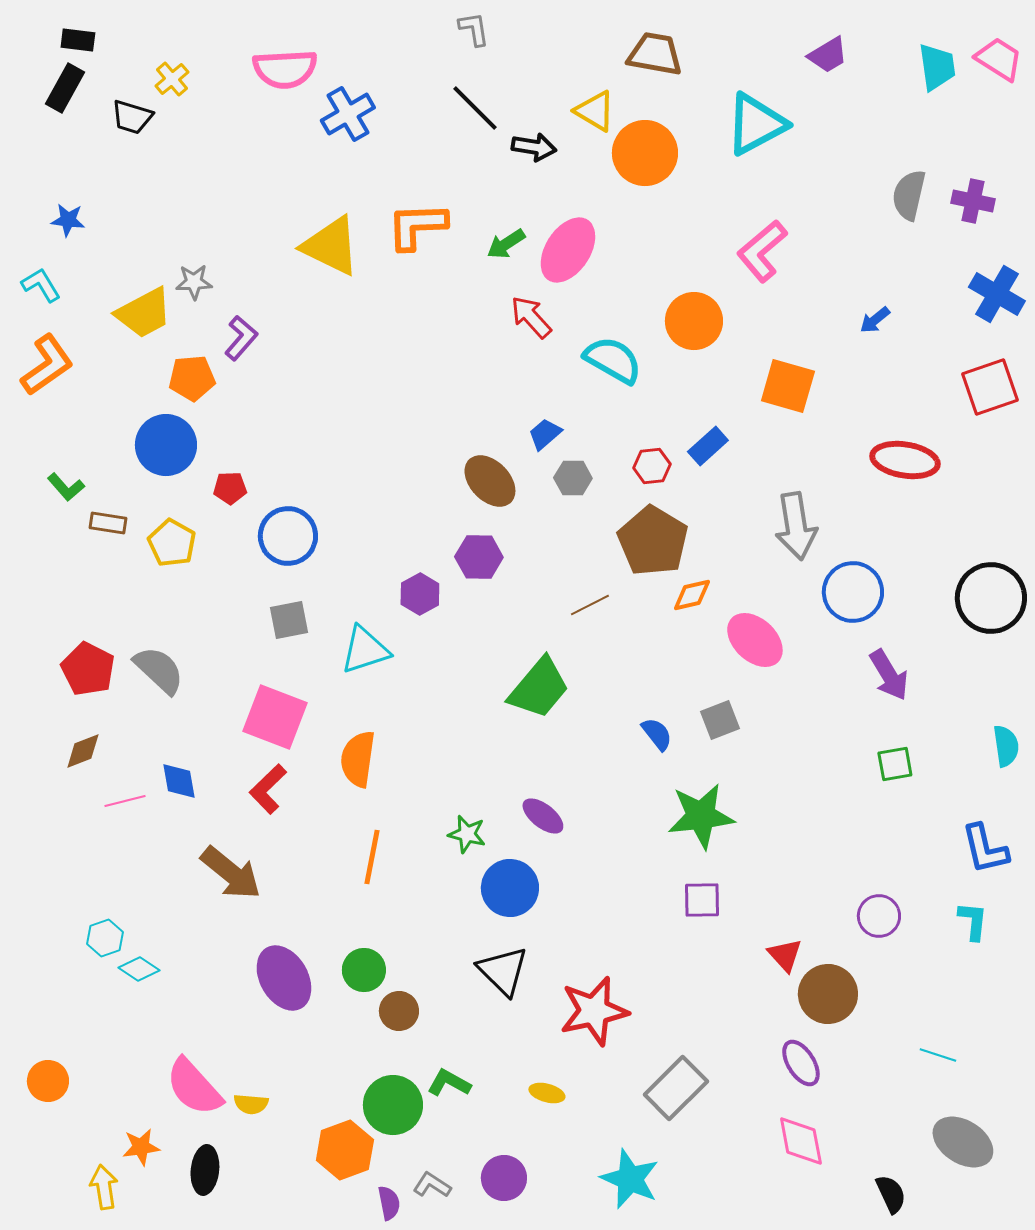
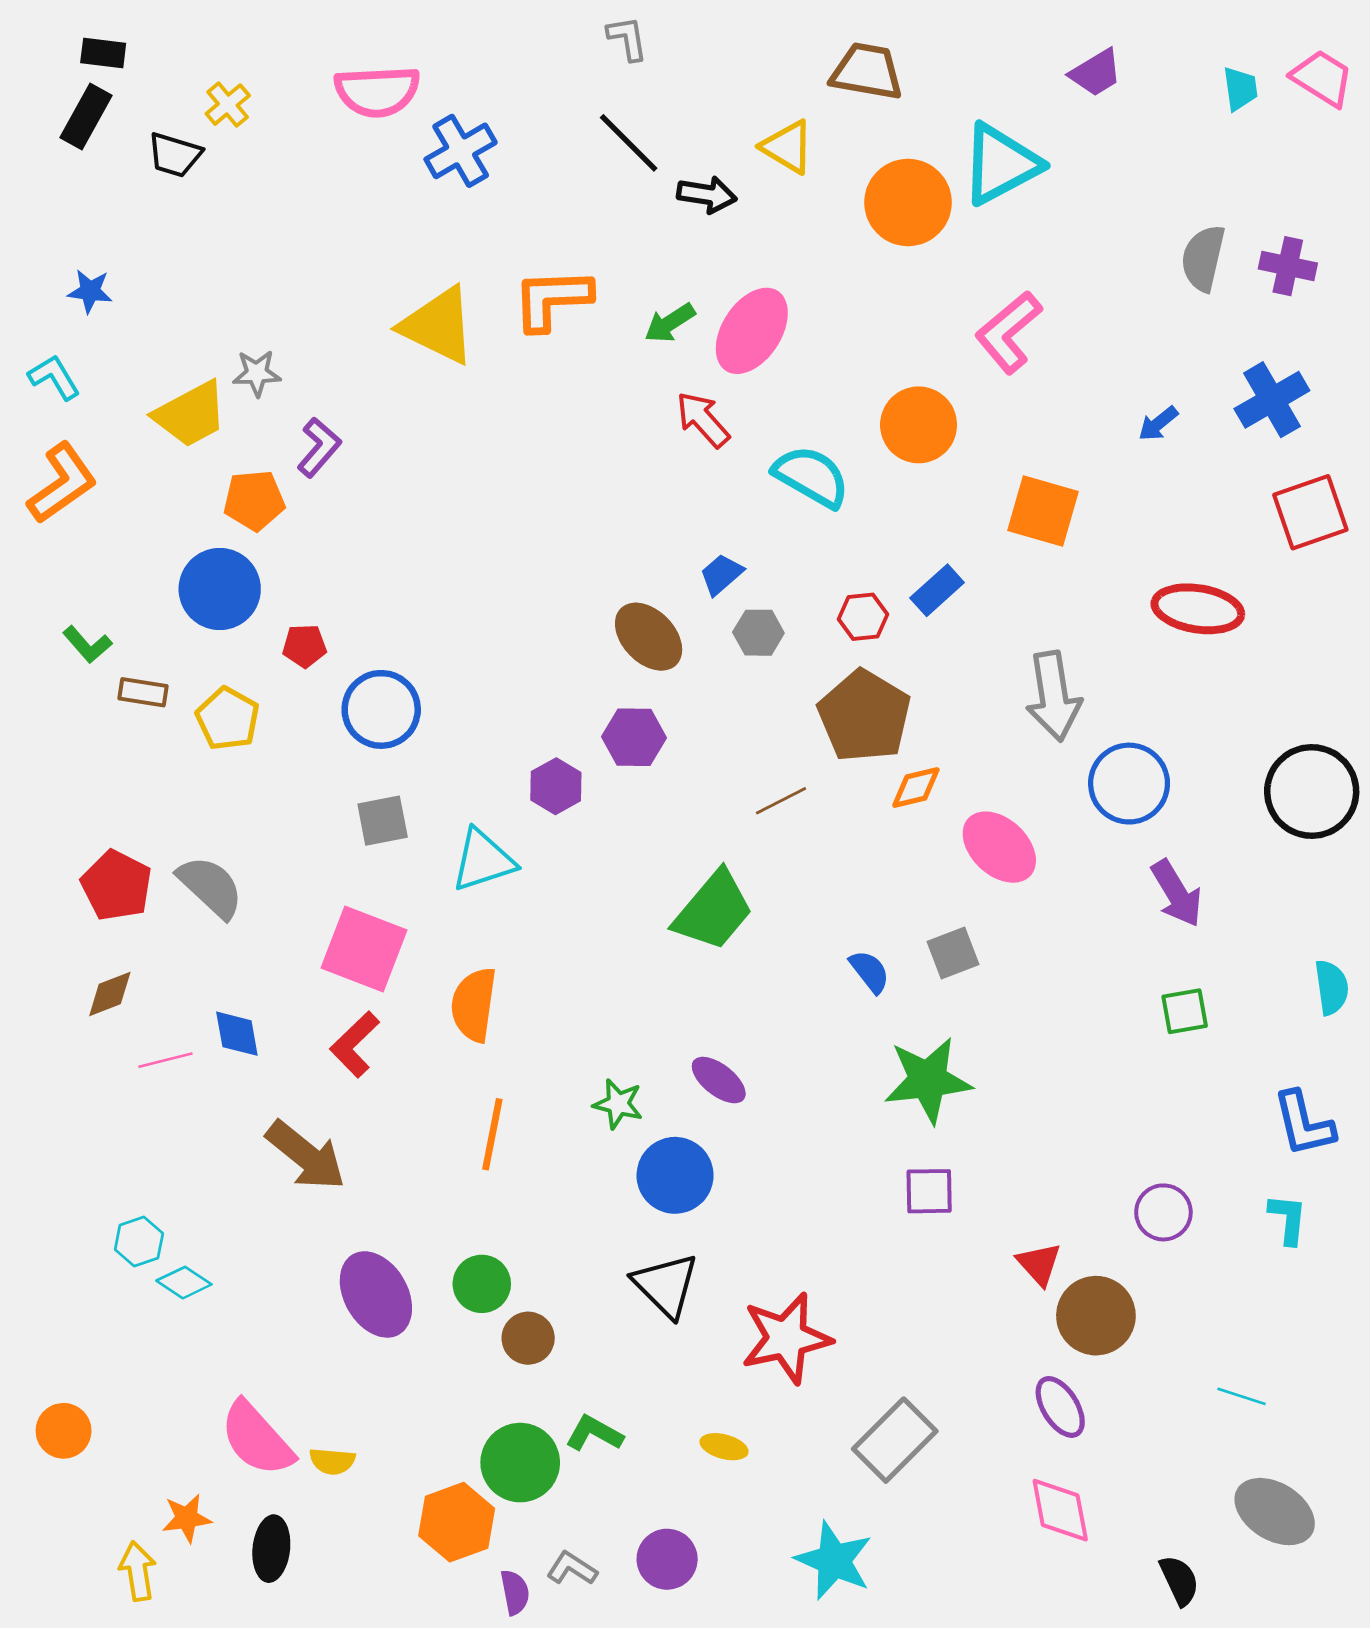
cyan trapezoid: (937, 67) -> (1240, 89), size x0.7
orange circle: (645, 153) -> (908, 202), moved
blue cross: (997, 294) -> (1272, 400), moved, turned 30

